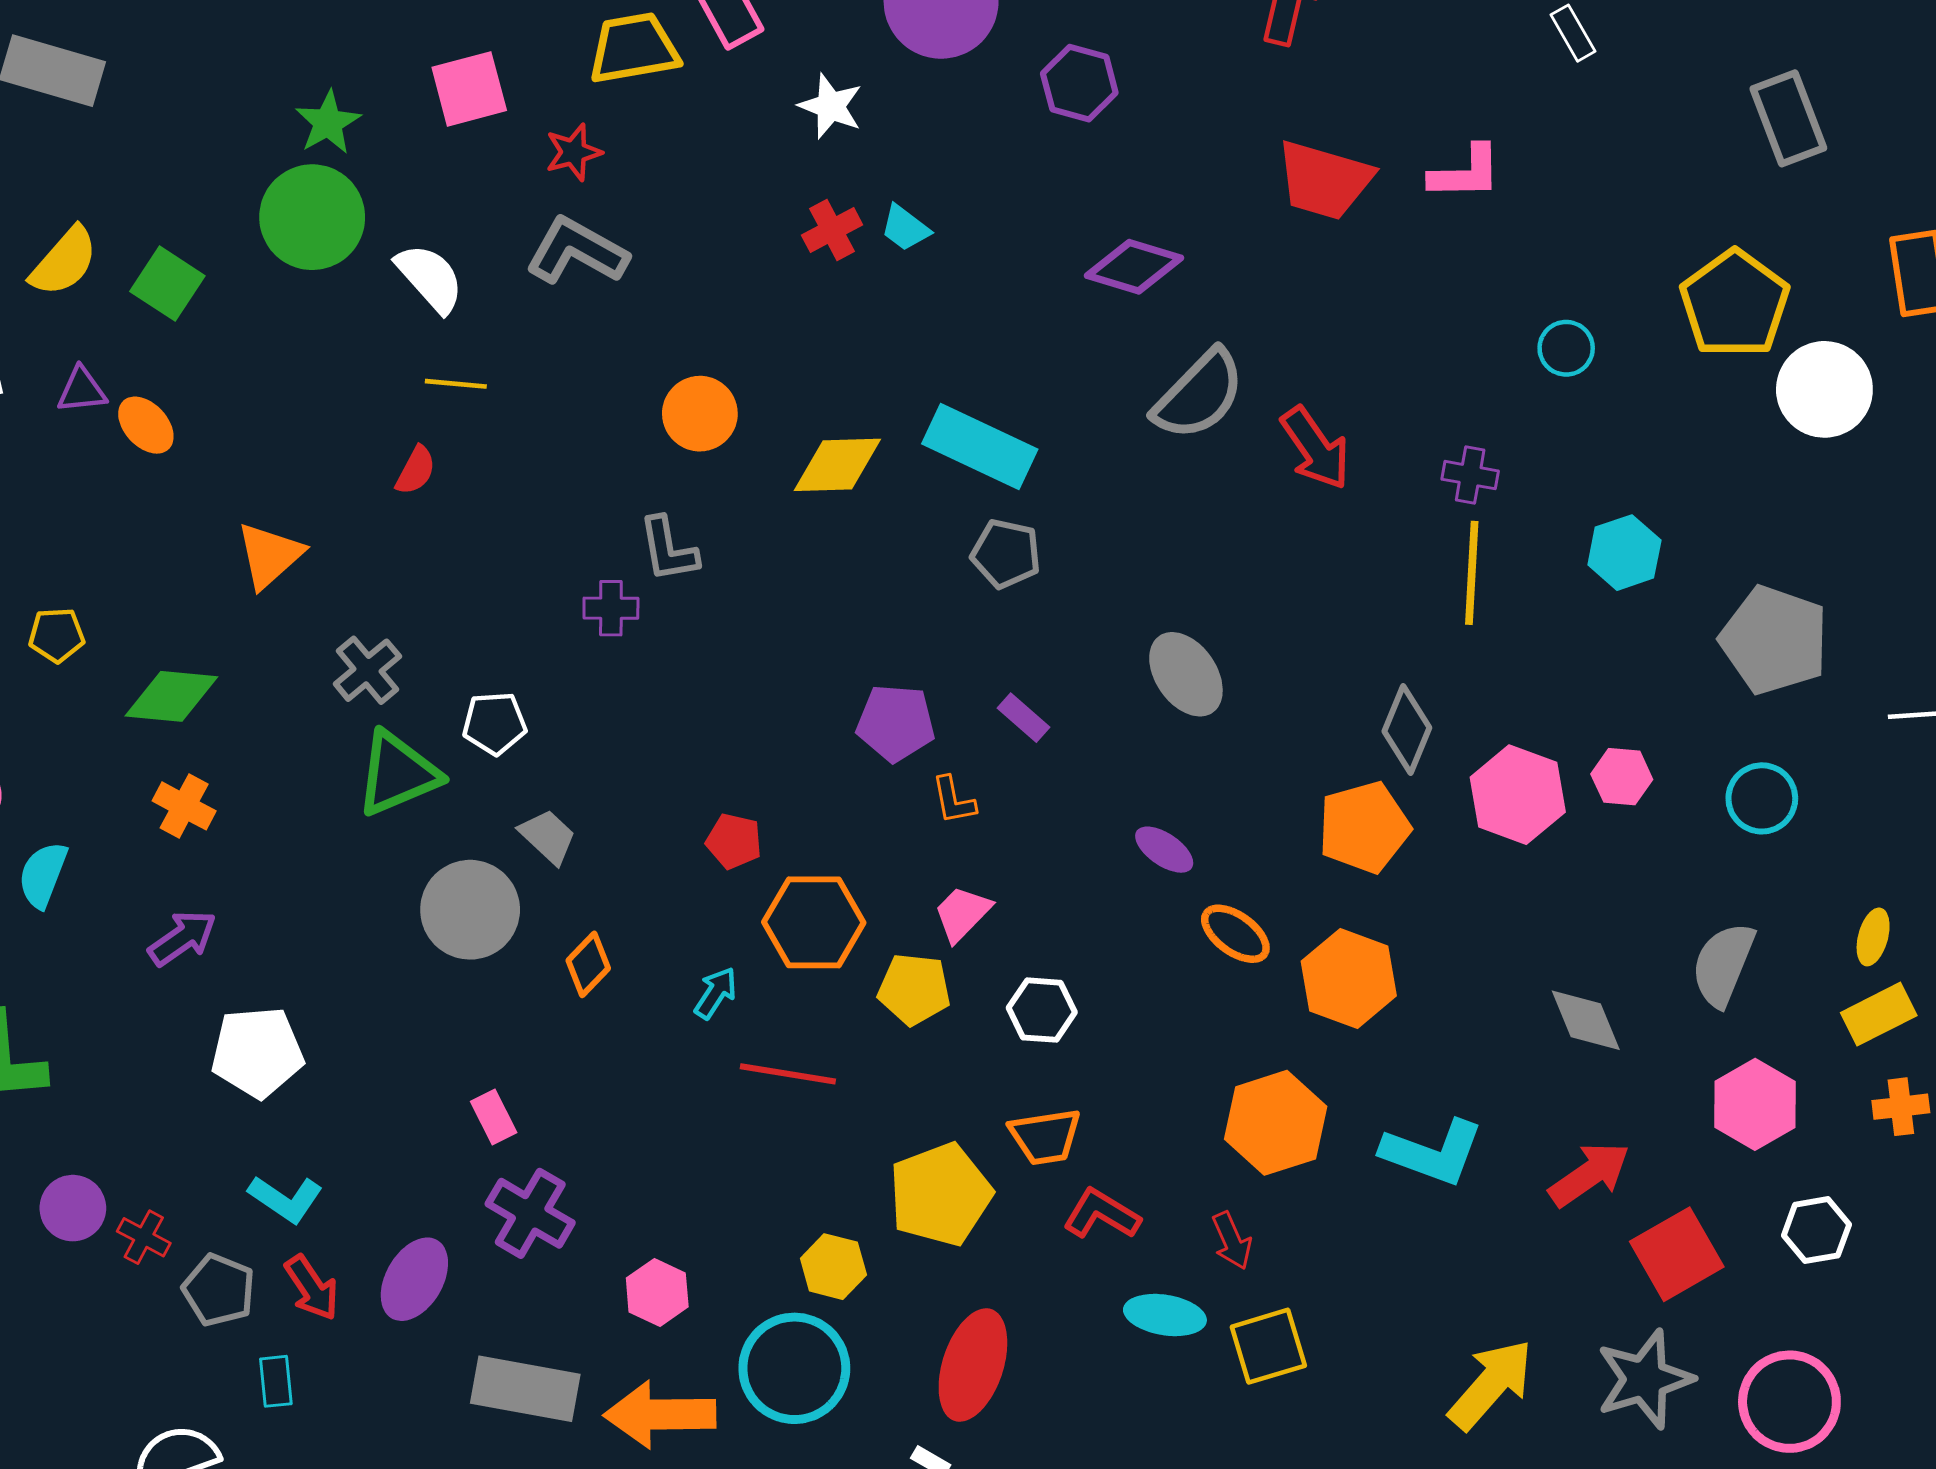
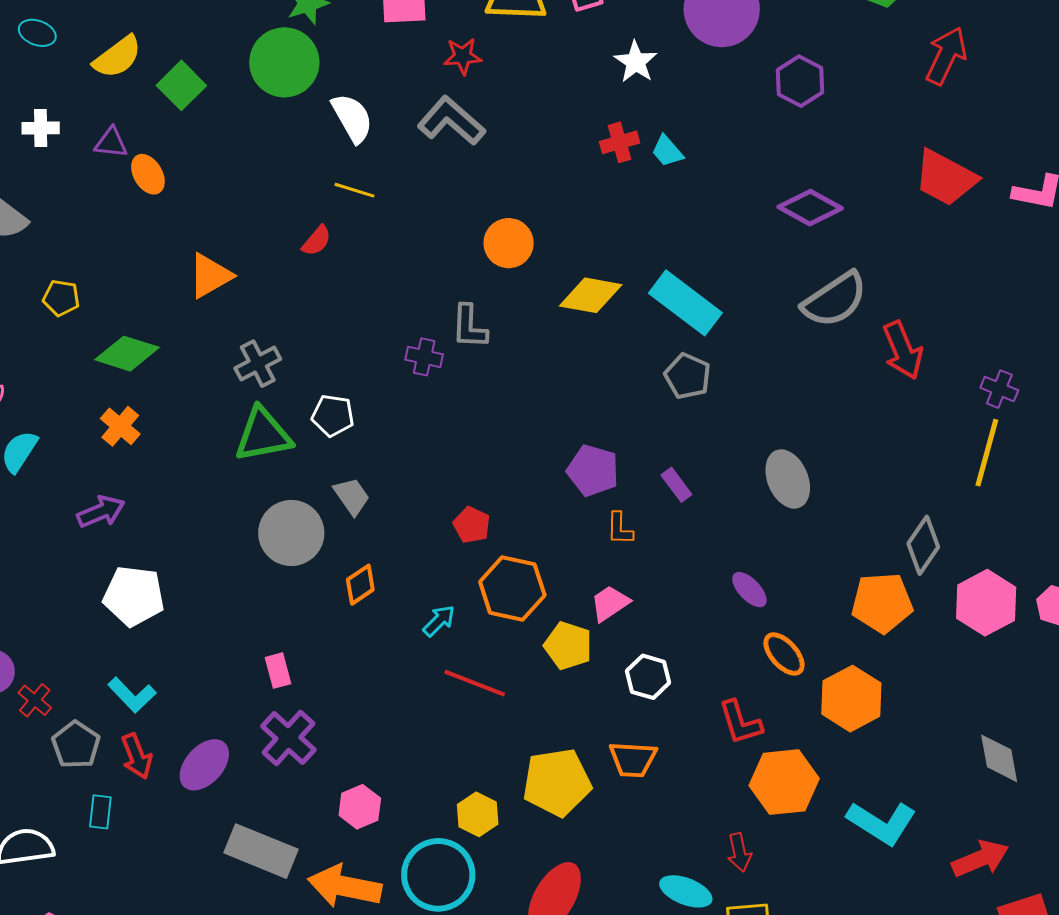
red L-shape: (1102, 1214) -> (740, 722), moved, turned -150

